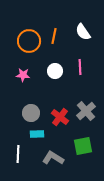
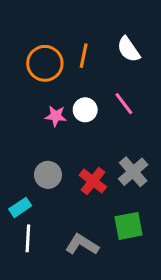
pink line: (80, 67) -> (124, 104), turned -35
pink star: (23, 75) -> (56, 116), moved
cyan rectangle: (37, 134) -> (20, 207), moved, turned -32

